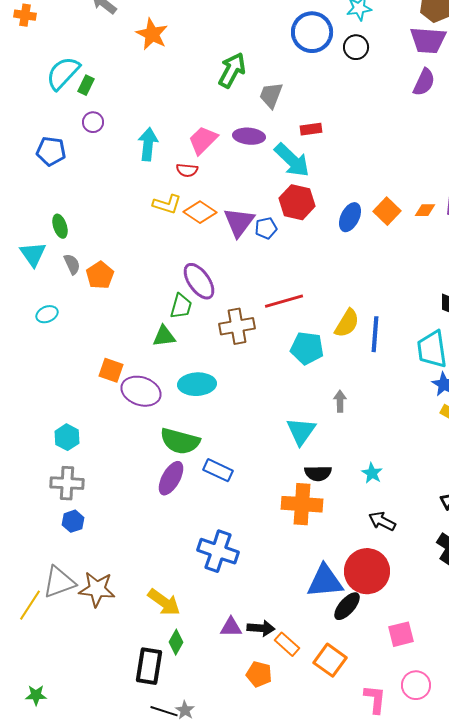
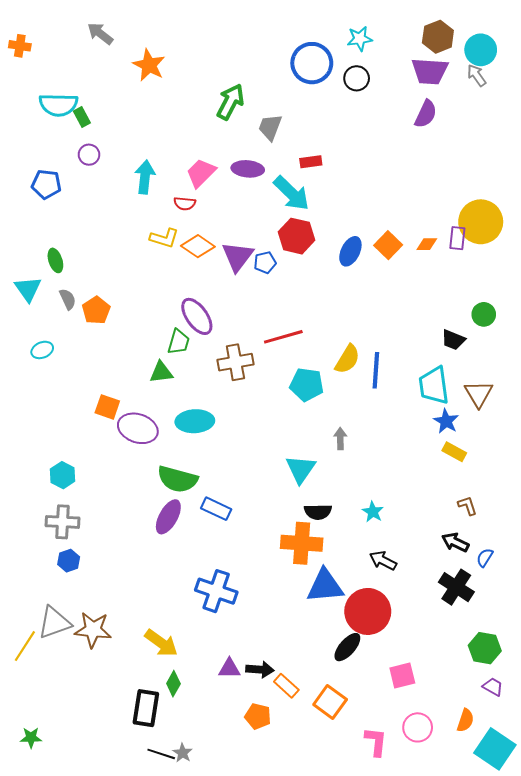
cyan semicircle: (63, 73) -> (58, 105), turned -132
green rectangle: (86, 85) -> (82, 117), turned -54
blue triangle: (325, 581) -> (325, 586), moved

